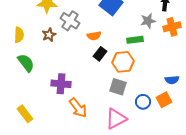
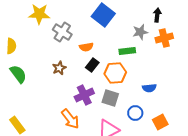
brown star: (49, 35) -> (59, 68), moved
blue semicircle: (172, 80) -> (149, 88), moved
purple cross: (61, 84) -> (84, 95), moved, turned -30
orange square: (164, 100) -> (160, 122), moved

